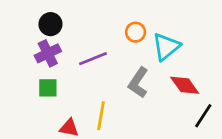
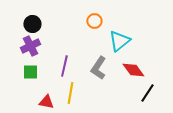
orange circle: (136, 32) -> (94, 21), moved
purple line: (93, 59) -> (64, 66), moved, turned -55

